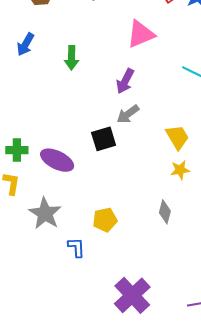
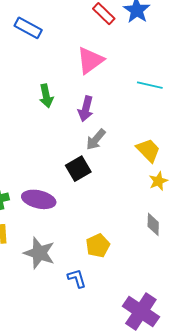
green arrow: (72, 58) -> (46, 96), moved

